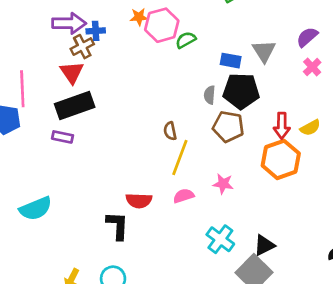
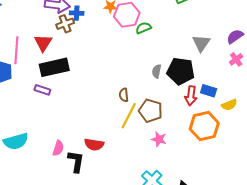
blue rectangle: (231, 61) -> (209, 91), moved
red triangle: (72, 72) -> (43, 43), moved
red arrow: (282, 126) -> (191, 96), moved
brown pentagon: (228, 127) -> (151, 111), moved
pink semicircle: (184, 196) -> (58, 148), moved, turned 119

